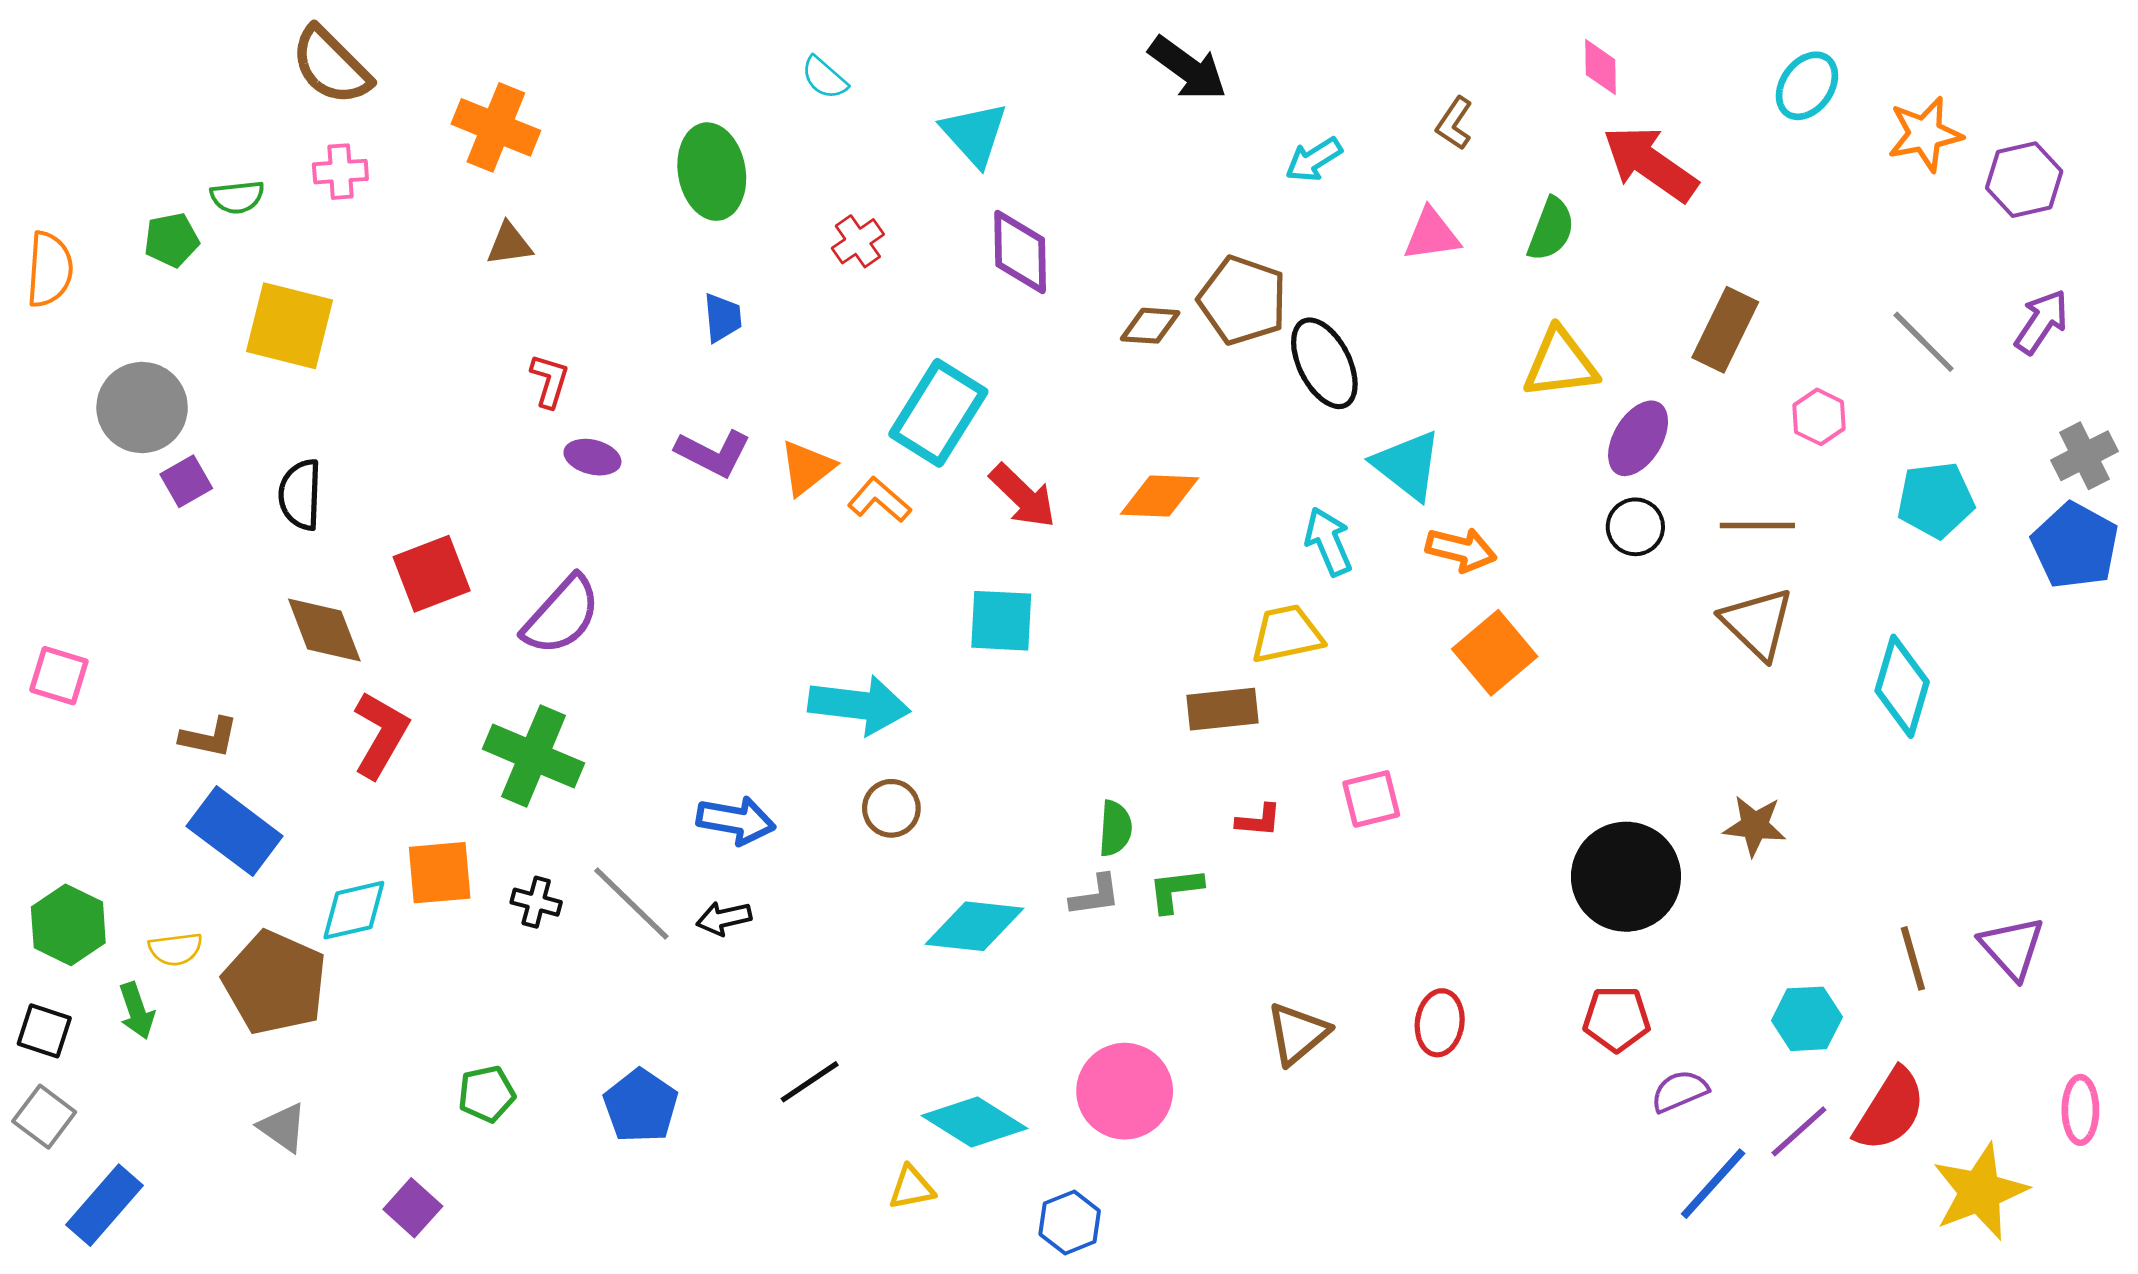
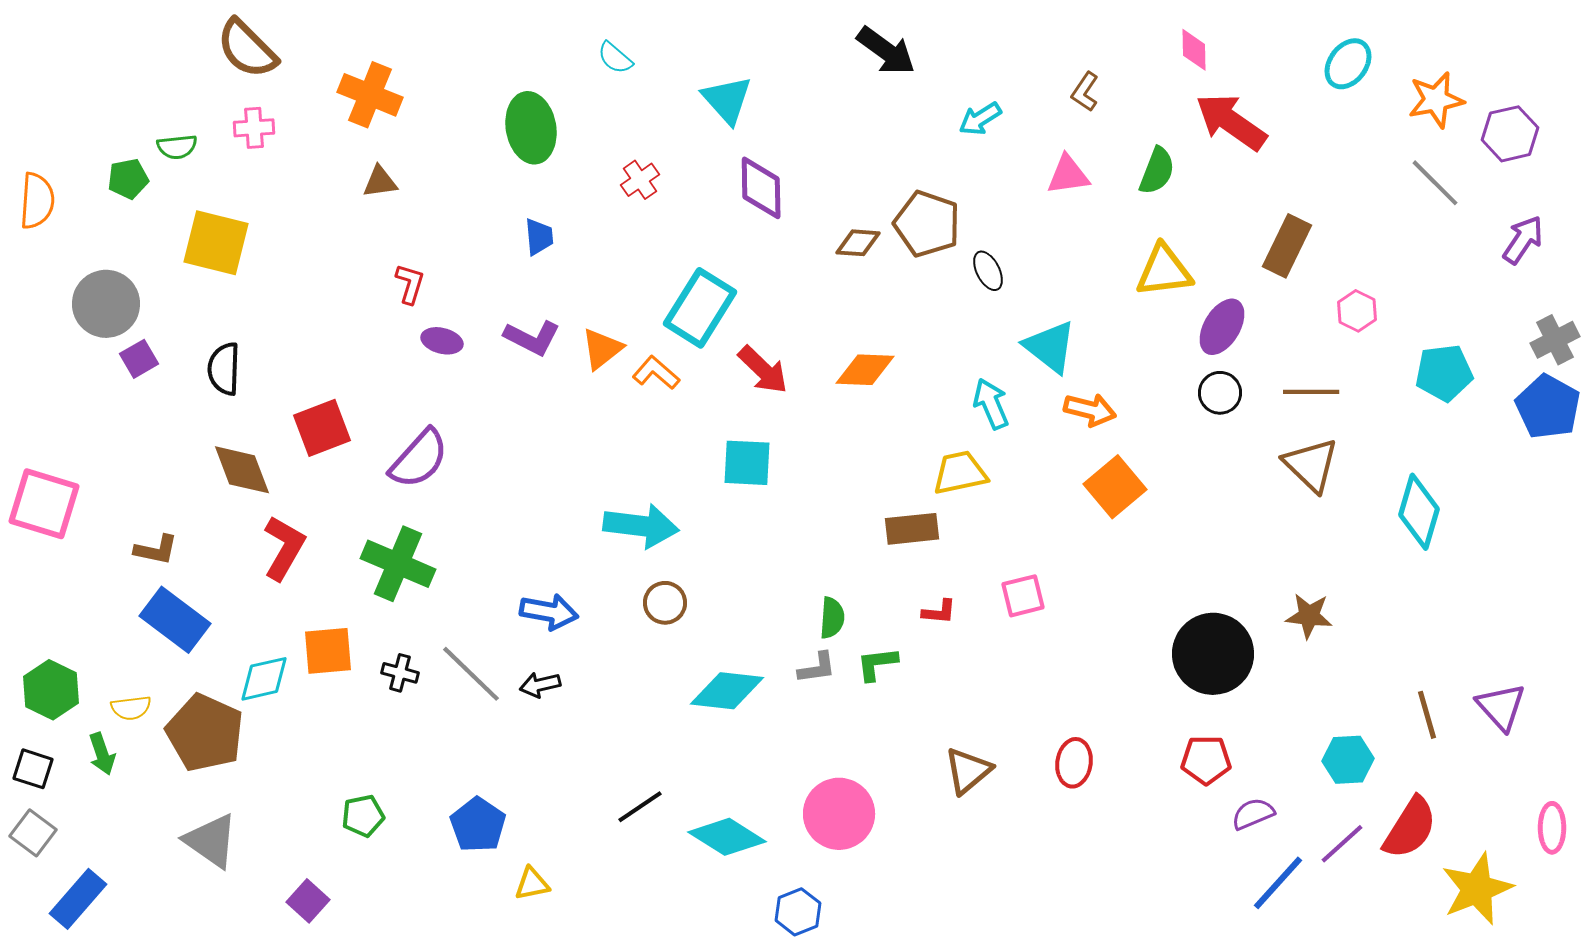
gray line: (1924, 342) -> (1435, 183), moved
black ellipse: (1324, 363) -> (988, 271), size x0.6
pink square: (59, 676) -> (44, 504), size x1.6
black line: (810, 1082) -> (640, 807), moved
gray triangle: (283, 1127) -> (211, 841), size x1.5
yellow triangle: (911, 1188) -> (532, 884), moved

